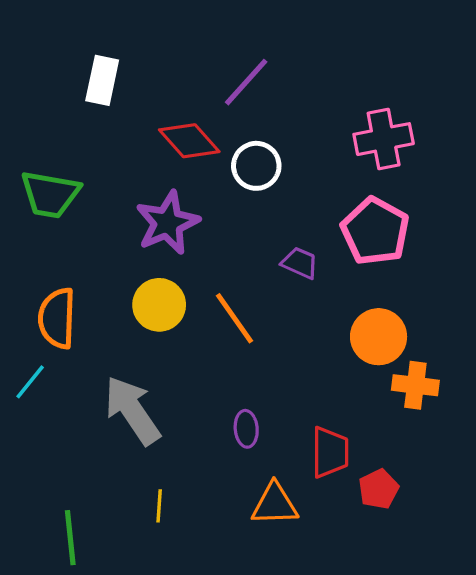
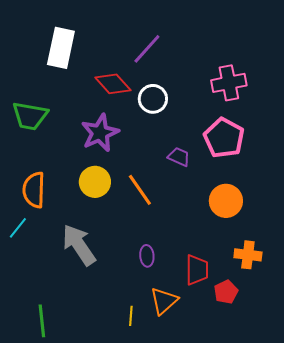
white rectangle: (102, 80) -> (61, 48), size x1.4
orange cross: (415, 385) -> (248, 255), moved
orange triangle: (275, 504) -> (164, 301), turned -40
yellow line: (159, 506) -> (131, 316), moved

